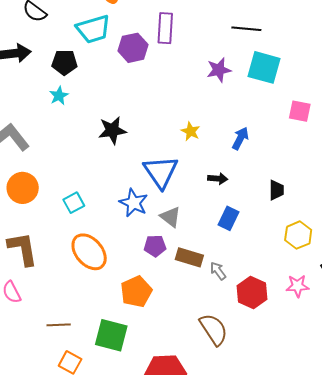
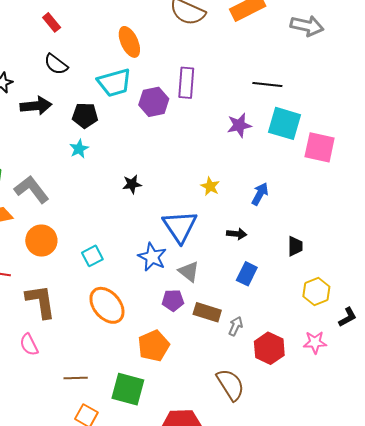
pink square: (300, 111) -> (320, 147), moved, size x1.4
black star: (112, 130) -> (132, 184), size x0.7
gray arrow: (218, 271) -> (236, 326), turned 60

